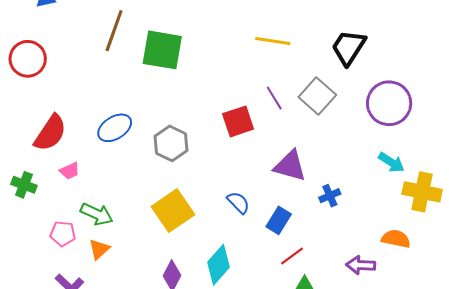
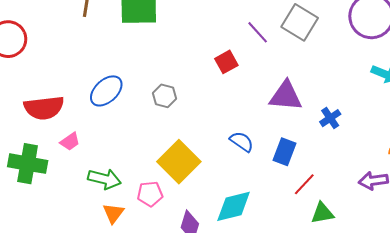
red square: (238, 121) -> (226, 62), size x0.7
red semicircle: (50, 133) -> (44, 108), turned 60
gray hexagon: (171, 143) -> (165, 96), size x0.7
green cross: (24, 185) -> (28, 164), size x1.5
pink pentagon: (63, 234) -> (150, 194), moved
cyan diamond: (219, 265) -> (234, 206), turned 45

